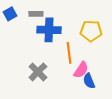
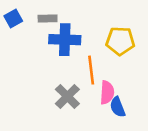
pink semicircle: (81, 70) -> (107, 92), turned -30
gray cross: (38, 72) -> (67, 96), moved

